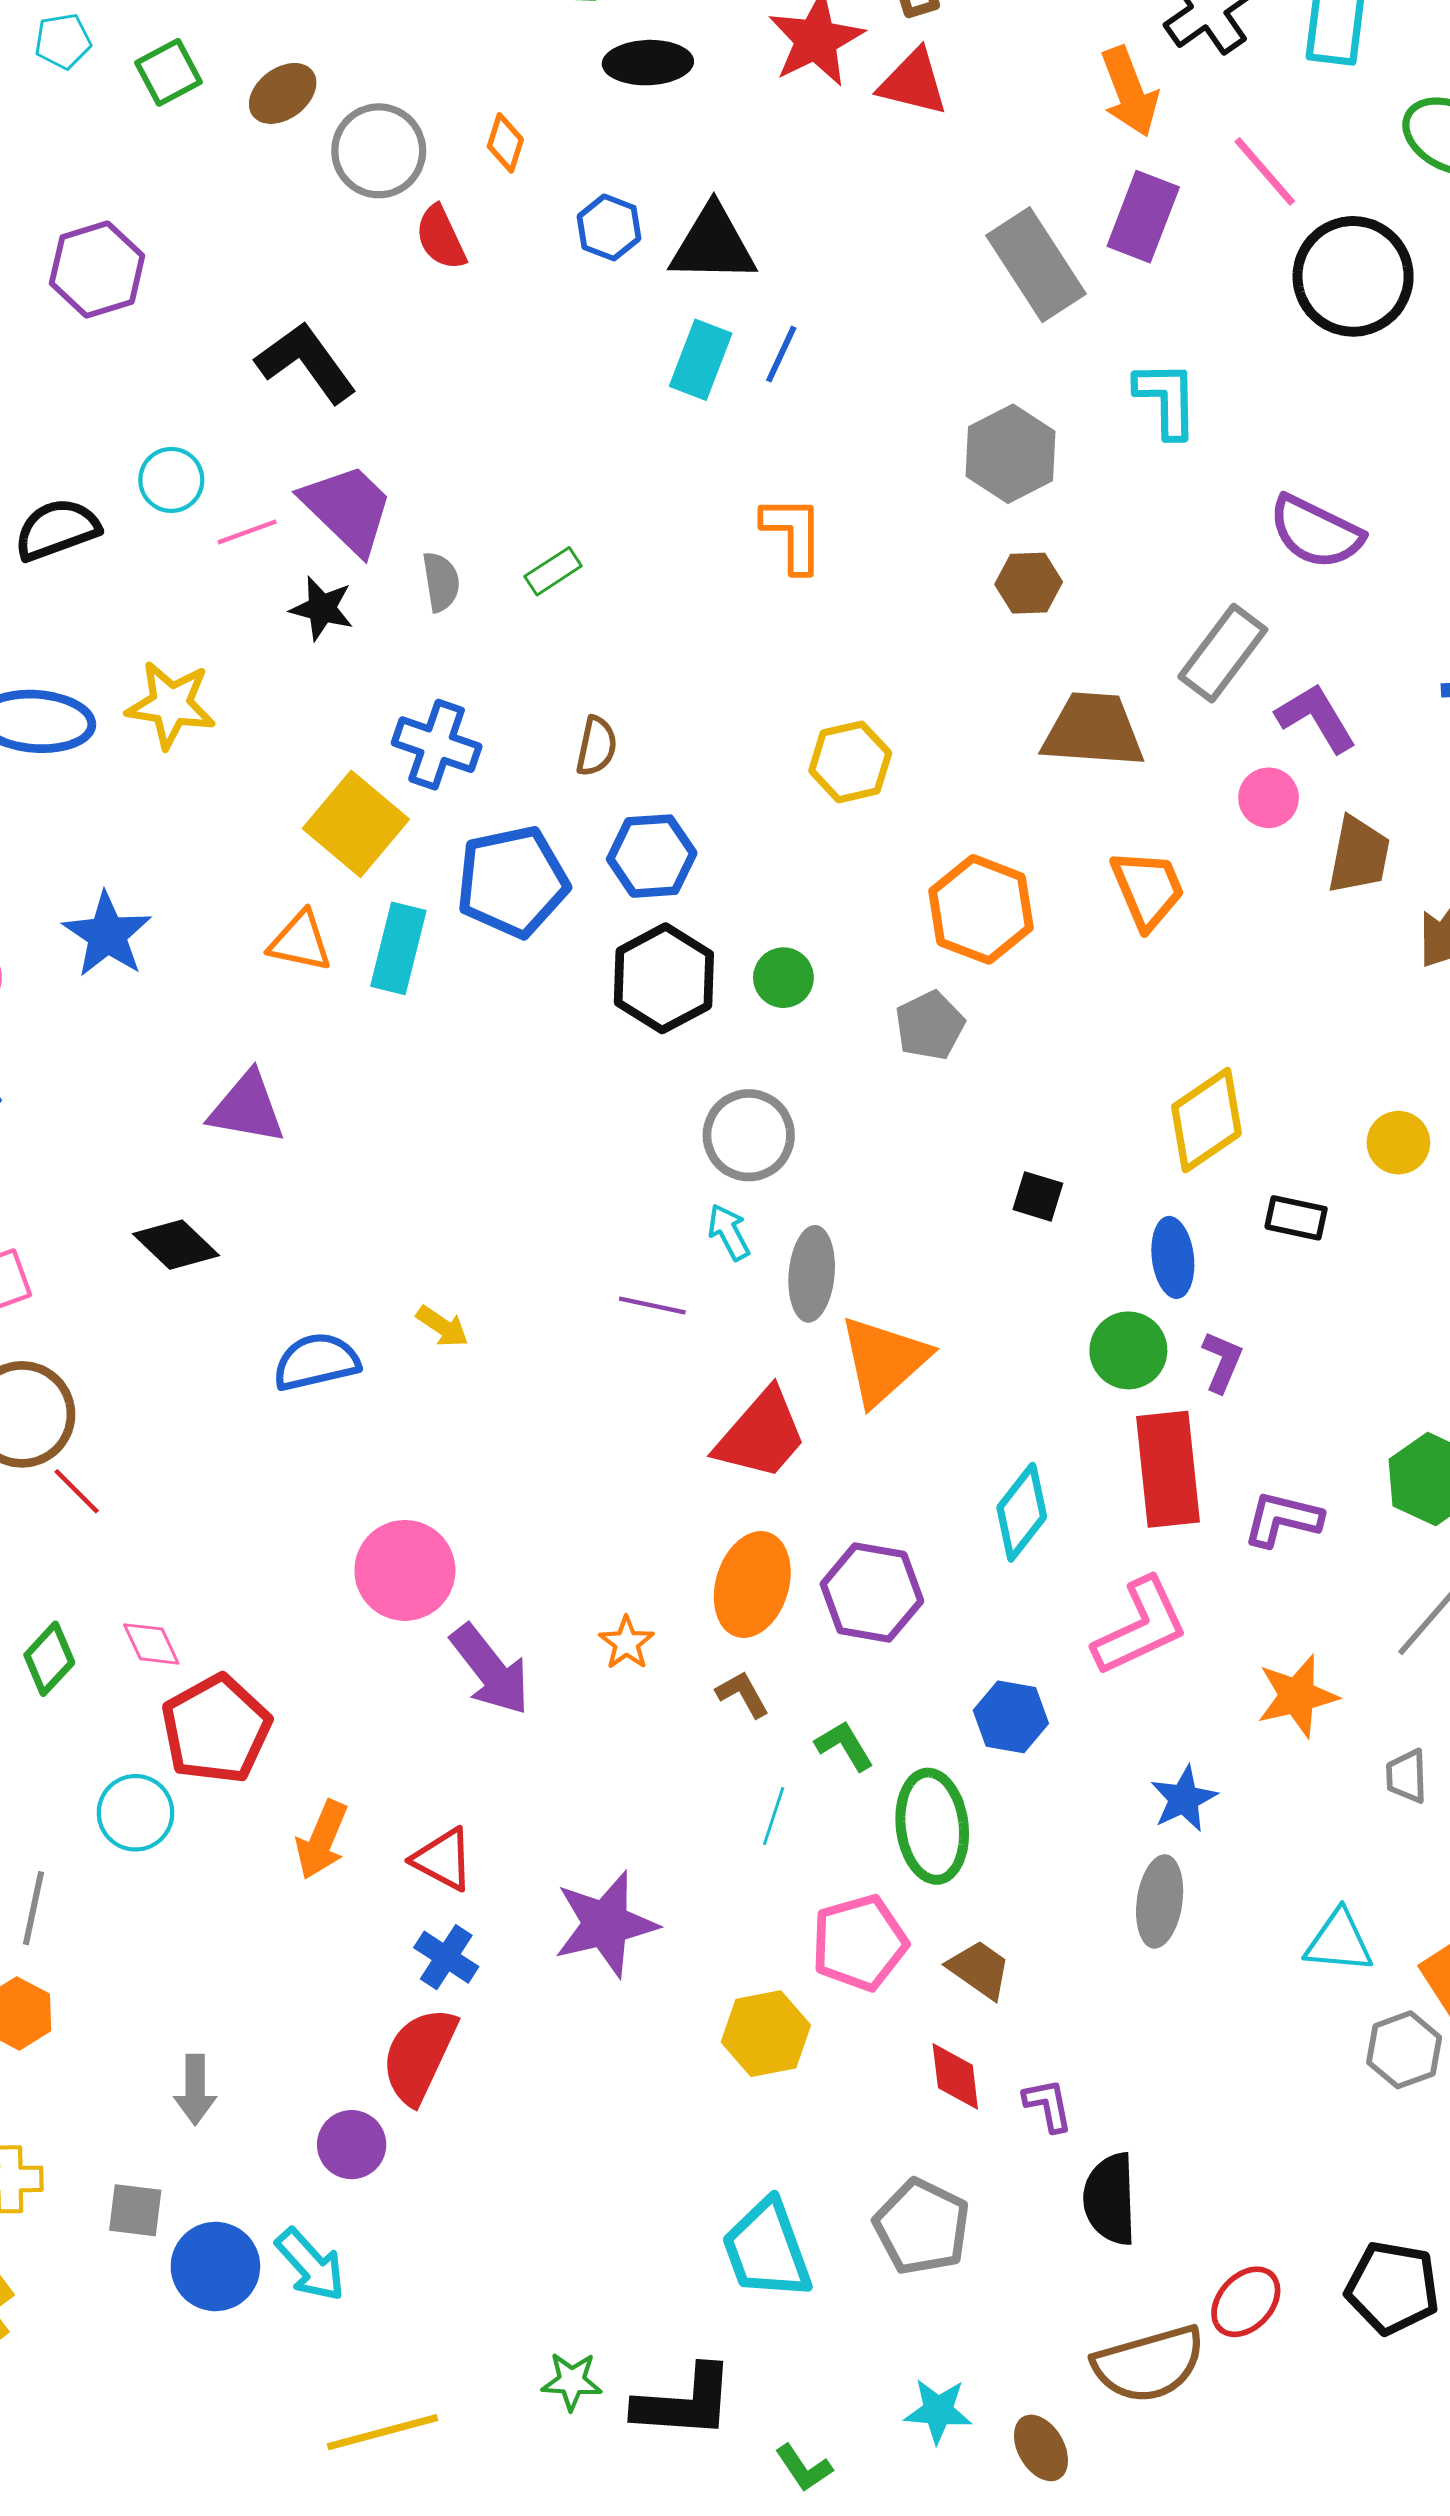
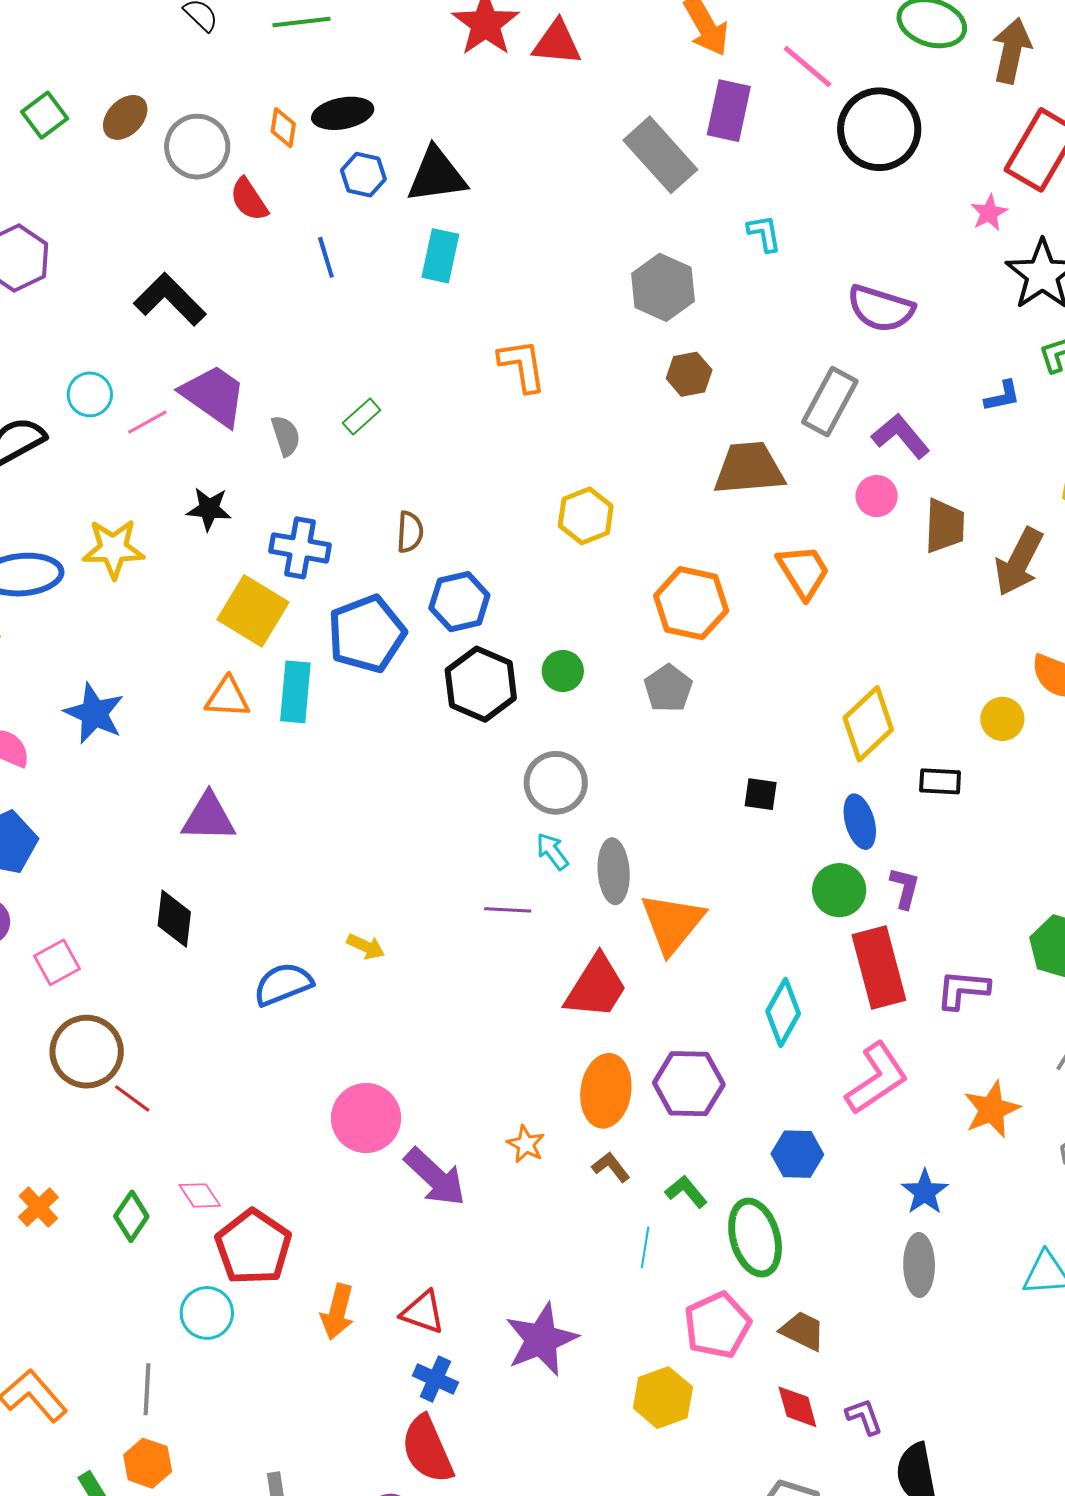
black ellipse: (648, 63) -> (343, 113), moved
blue line: (781, 354) -> (326, 257), moved, turned -33
cyan L-shape: (1167, 399) -> (764, 233), size x0.7
black star: (322, 608) -> (209, 509), moved
black diamond: (176, 1245) -> (174, 919), turned 62
red semicircle: (419, 2056) -> (427, 1449), turned -40

